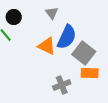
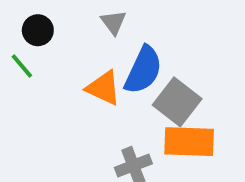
orange rectangle: (90, 73) -> (189, 142), size x1.4

